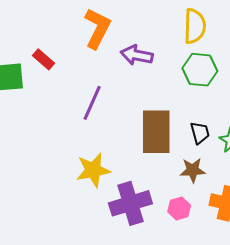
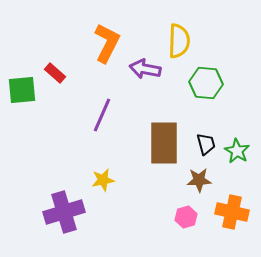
yellow semicircle: (195, 26) -> (179, 41), moved
yellow star: (93, 170) -> (103, 180), size x0.7
purple cross: (130, 203) -> (64, 212), moved

